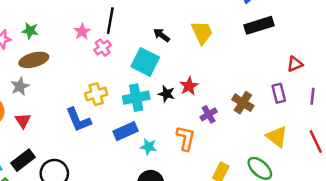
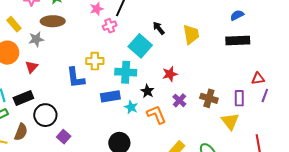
black star: (166, 94) -> (147, 91), moved
purple line: (312, 96) -> (265, 96), moved
brown cross: (243, 103) -> (209, 98), turned -30
purple cross: (209, 114) -> (179, 100), turned -32
yellow triangle: (277, 137) -> (230, 121), moved
orange L-shape: (186, 138) -> (156, 115), turned -50
cyan star: (148, 147) -> (131, 107), moved

